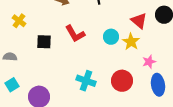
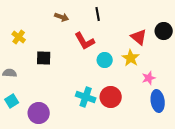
red L-shape: (75, 34) -> (85, 41), moved
cyan circle: (111, 37) -> (105, 60), moved
red circle: (122, 81) -> (111, 97), moved

